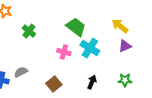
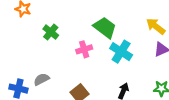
pink cross: (64, 52) -> (84, 49), moved, turned -32

